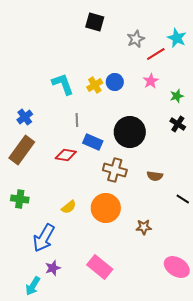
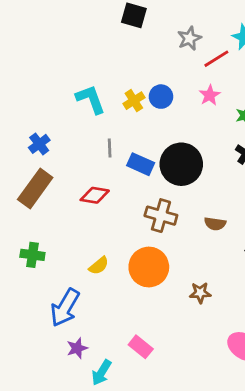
blue rectangle: (93, 142) -> (141, 164), moved
pink rectangle: (100, 267) -> (141, 347), size x0.7
cyan arrow: (33, 286) -> (101, 373), moved

